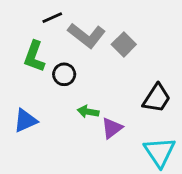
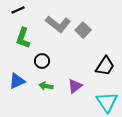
black line: (52, 18) -> (18, 10), moved
black circle: (64, 74) -> (42, 61), moved
green arrow: (88, 112) -> (46, 86), moved

